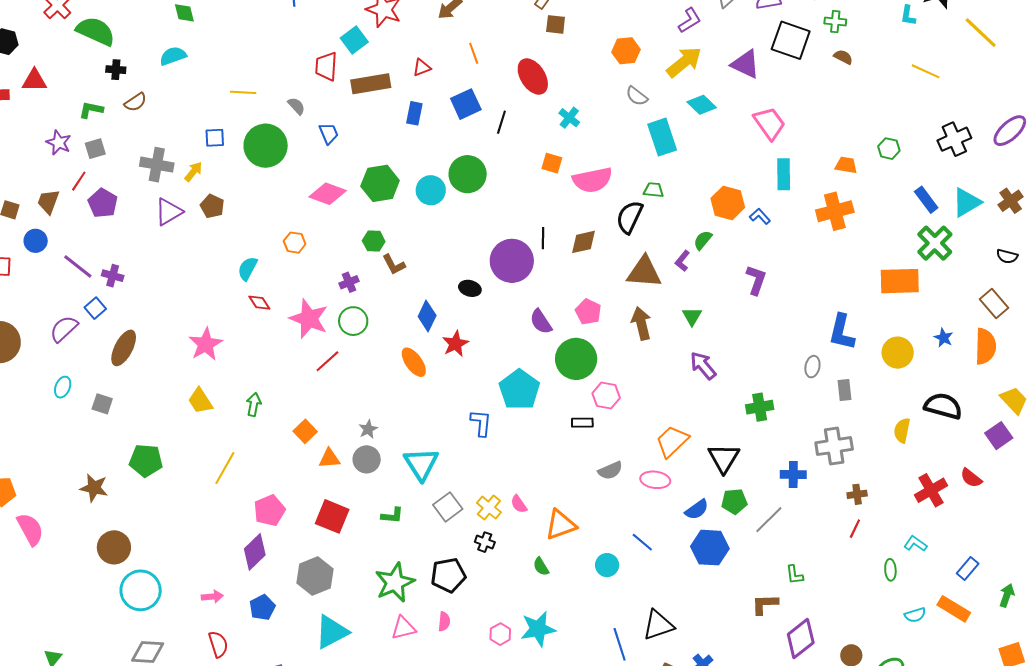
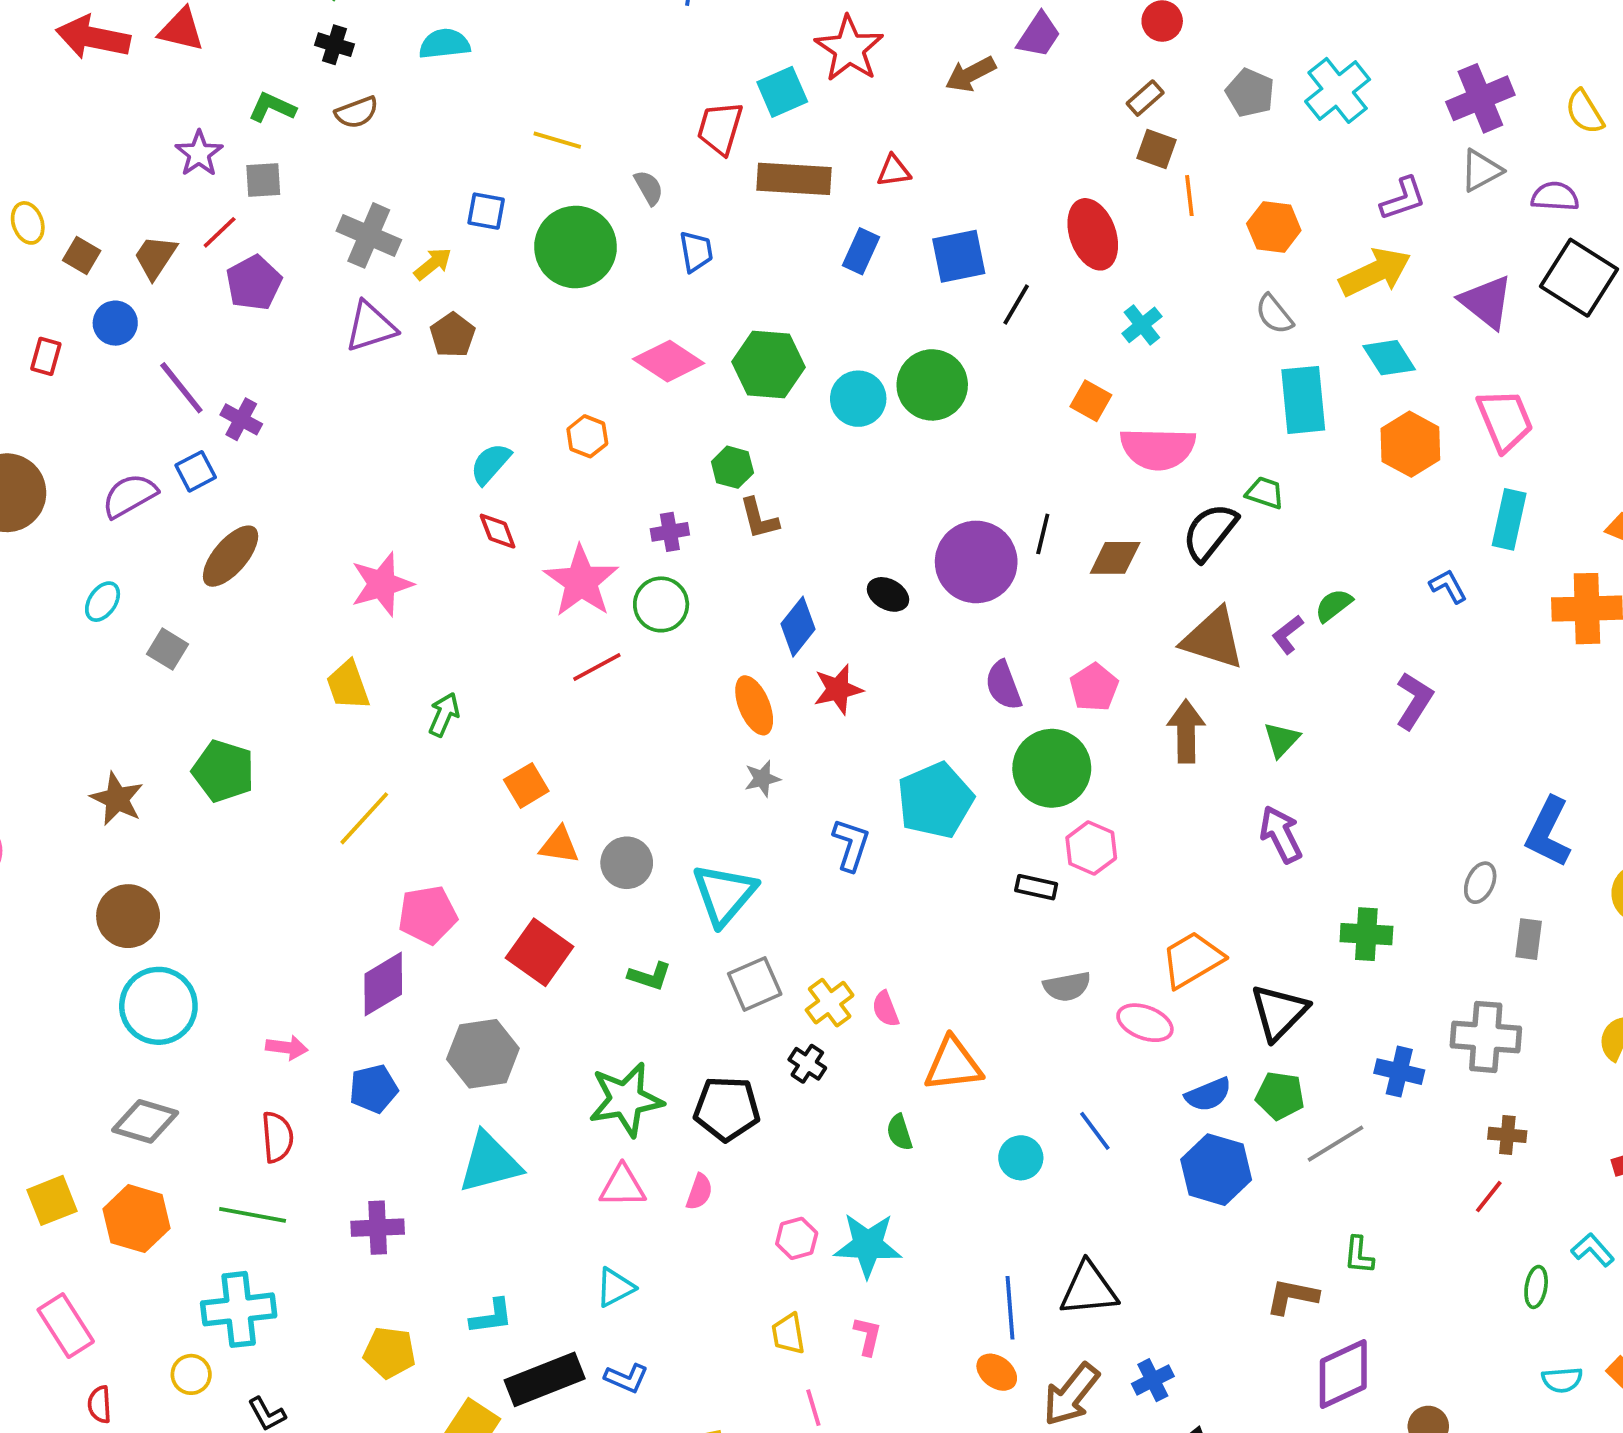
orange line: (474, 53) -> (1189, 196), moved
orange hexagon: (728, 203) -> (1410, 444), moved
gray star: (368, 429) -> (762, 779), moved

